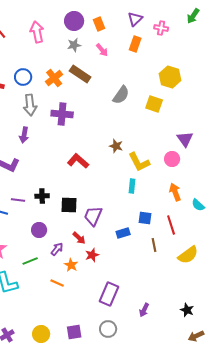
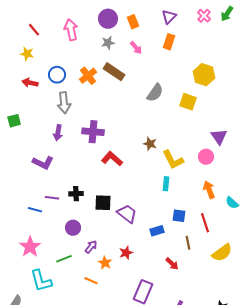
pink cross: (161, 28) -> (204, 16), moved, turned 32
purple cross: (62, 114) -> (93, 132), moved
purple trapezoid: (93, 216) -> (127, 214), turned 105
red arrow: (79, 238) -> (172, 264), moved

